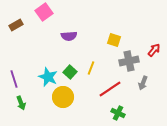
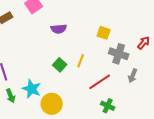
gray cross: (129, 61) -> (119, 54), turned 30
cyan star: (48, 77) -> (32, 89), moved
yellow circle: (63, 97) -> (52, 104), moved

